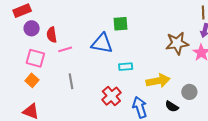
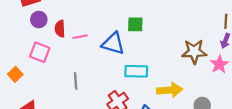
pink line: (65, 49) -> (80, 37), moved
cyan rectangle: (126, 67) -> (136, 71), size x1.5
orange square: (32, 80) -> (15, 74), moved

